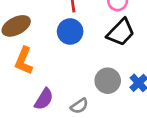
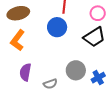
purple semicircle: (44, 99) -> (25, 72), turned 144

